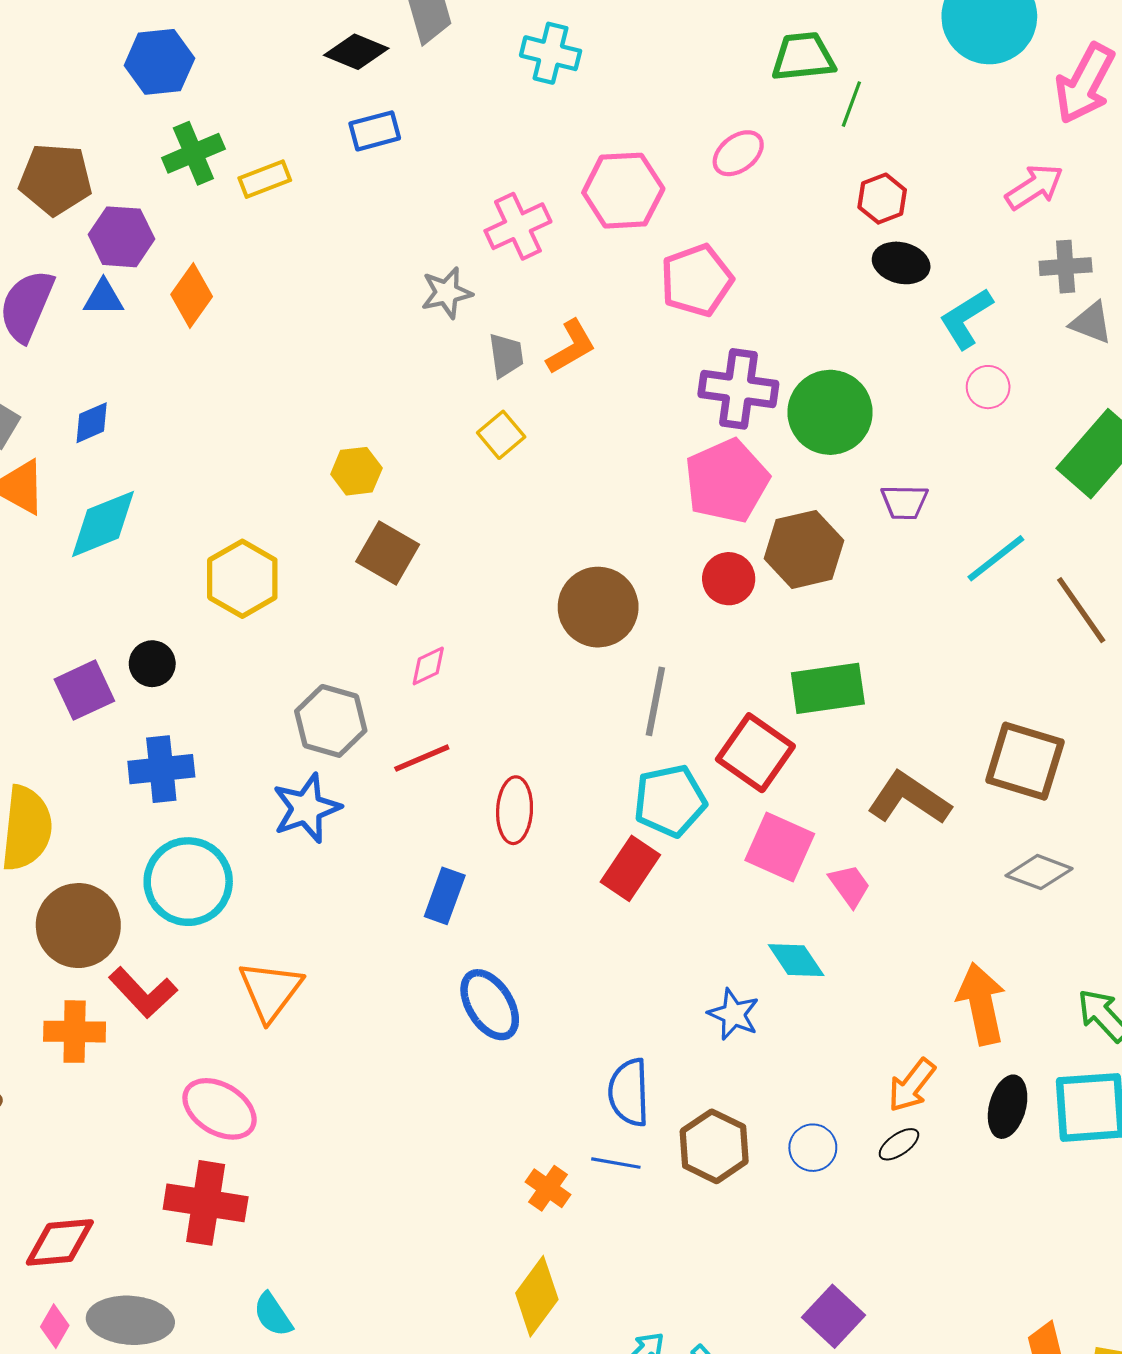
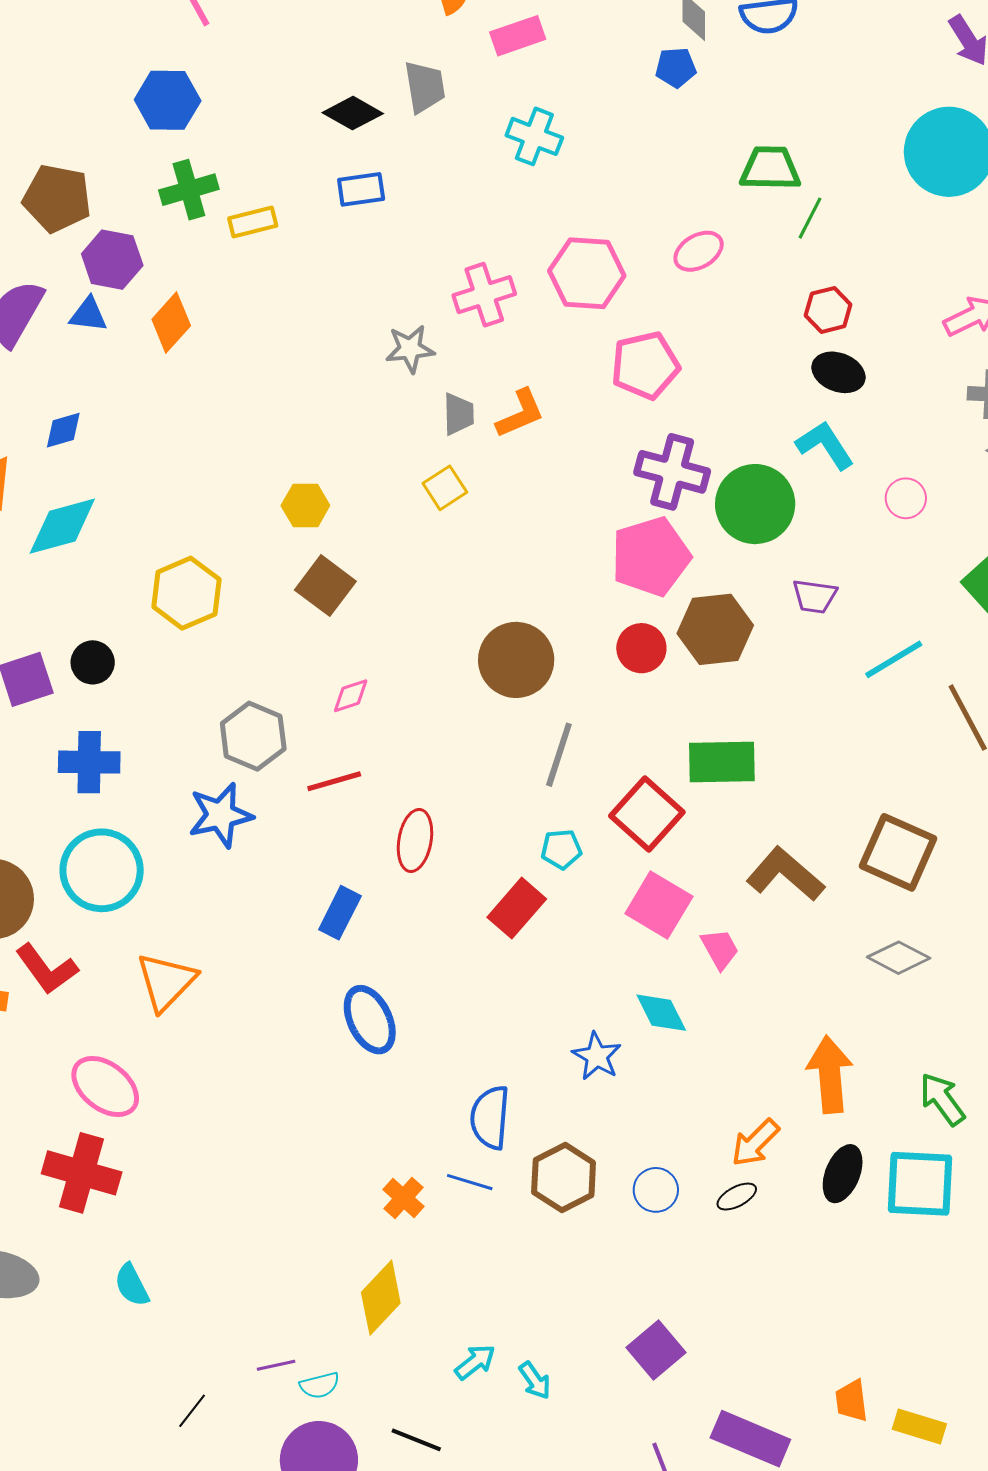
cyan L-shape: (966, 318) -> (825, 445), moved, turned 82
cyan pentagon: (670, 801) -> (561, 849), size x0.6

